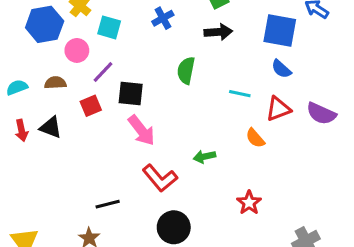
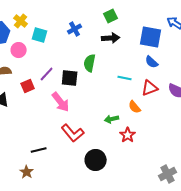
purple line: (103, 72) -> (47, 74), moved
black square: (131, 94) -> (70, 78), moved
green arrow: (204, 157) -> (112, 119), moved
red star: (249, 203) -> (128, 135), moved
black circle: (174, 227) -> (96, 160), moved

